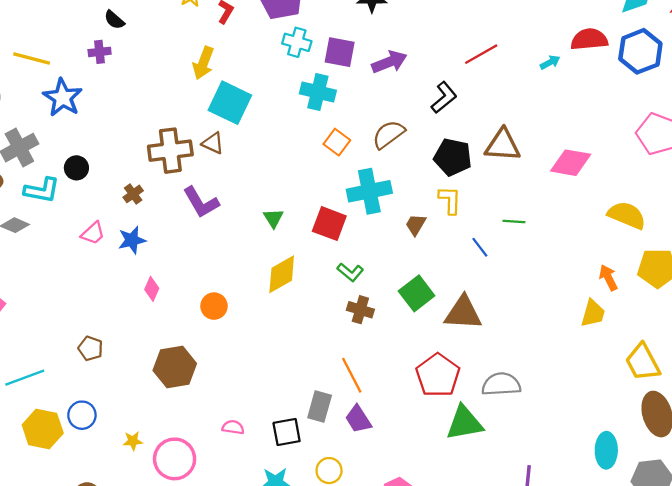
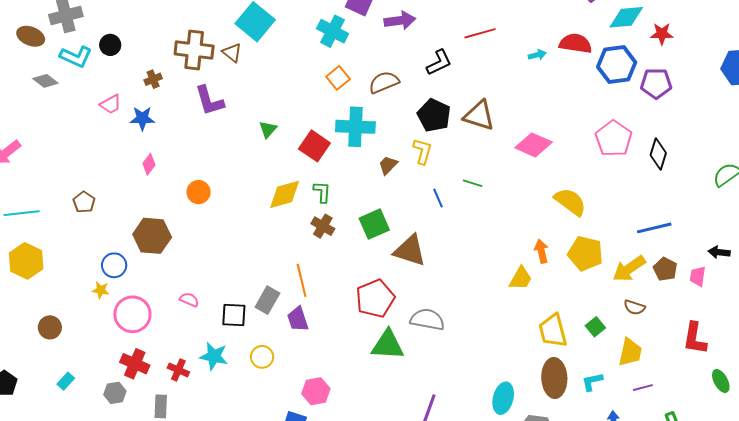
green L-shape: (350, 272) -> (322, 192), turned -140
yellow diamond: (282, 274) -> (285, 194), moved
blue circle: (82, 415) -> (114, 265), moved

